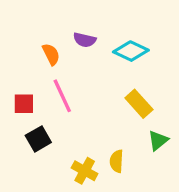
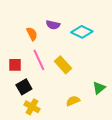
yellow rectangle: (139, 104) -> (63, 65), moved
yellow semicircle: (117, 161) -> (73, 101), turned 64
yellow cross: (85, 171) -> (32, 107), moved

